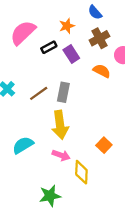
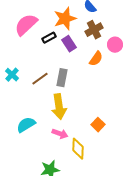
orange star: (67, 26) -> (65, 19), size x1.6
orange semicircle: (102, 71) -> (96, 59), turned 98

